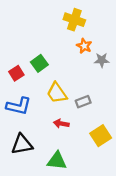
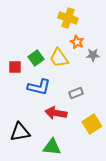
red square: (16, 73) -> (15, 67), turned 32
yellow trapezoid: (57, 93) -> (59, 58), moved
blue L-shape: (19, 106) -> (39, 87), moved
red arrow: (61, 124) -> (56, 113), size x1.5

